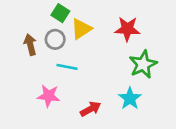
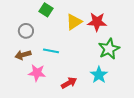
yellow triangle: (81, 29) -> (74, 22), moved
gray circle: (55, 39) -> (26, 31), moved
brown arrow: (30, 45) -> (23, 55), moved, turned -91

